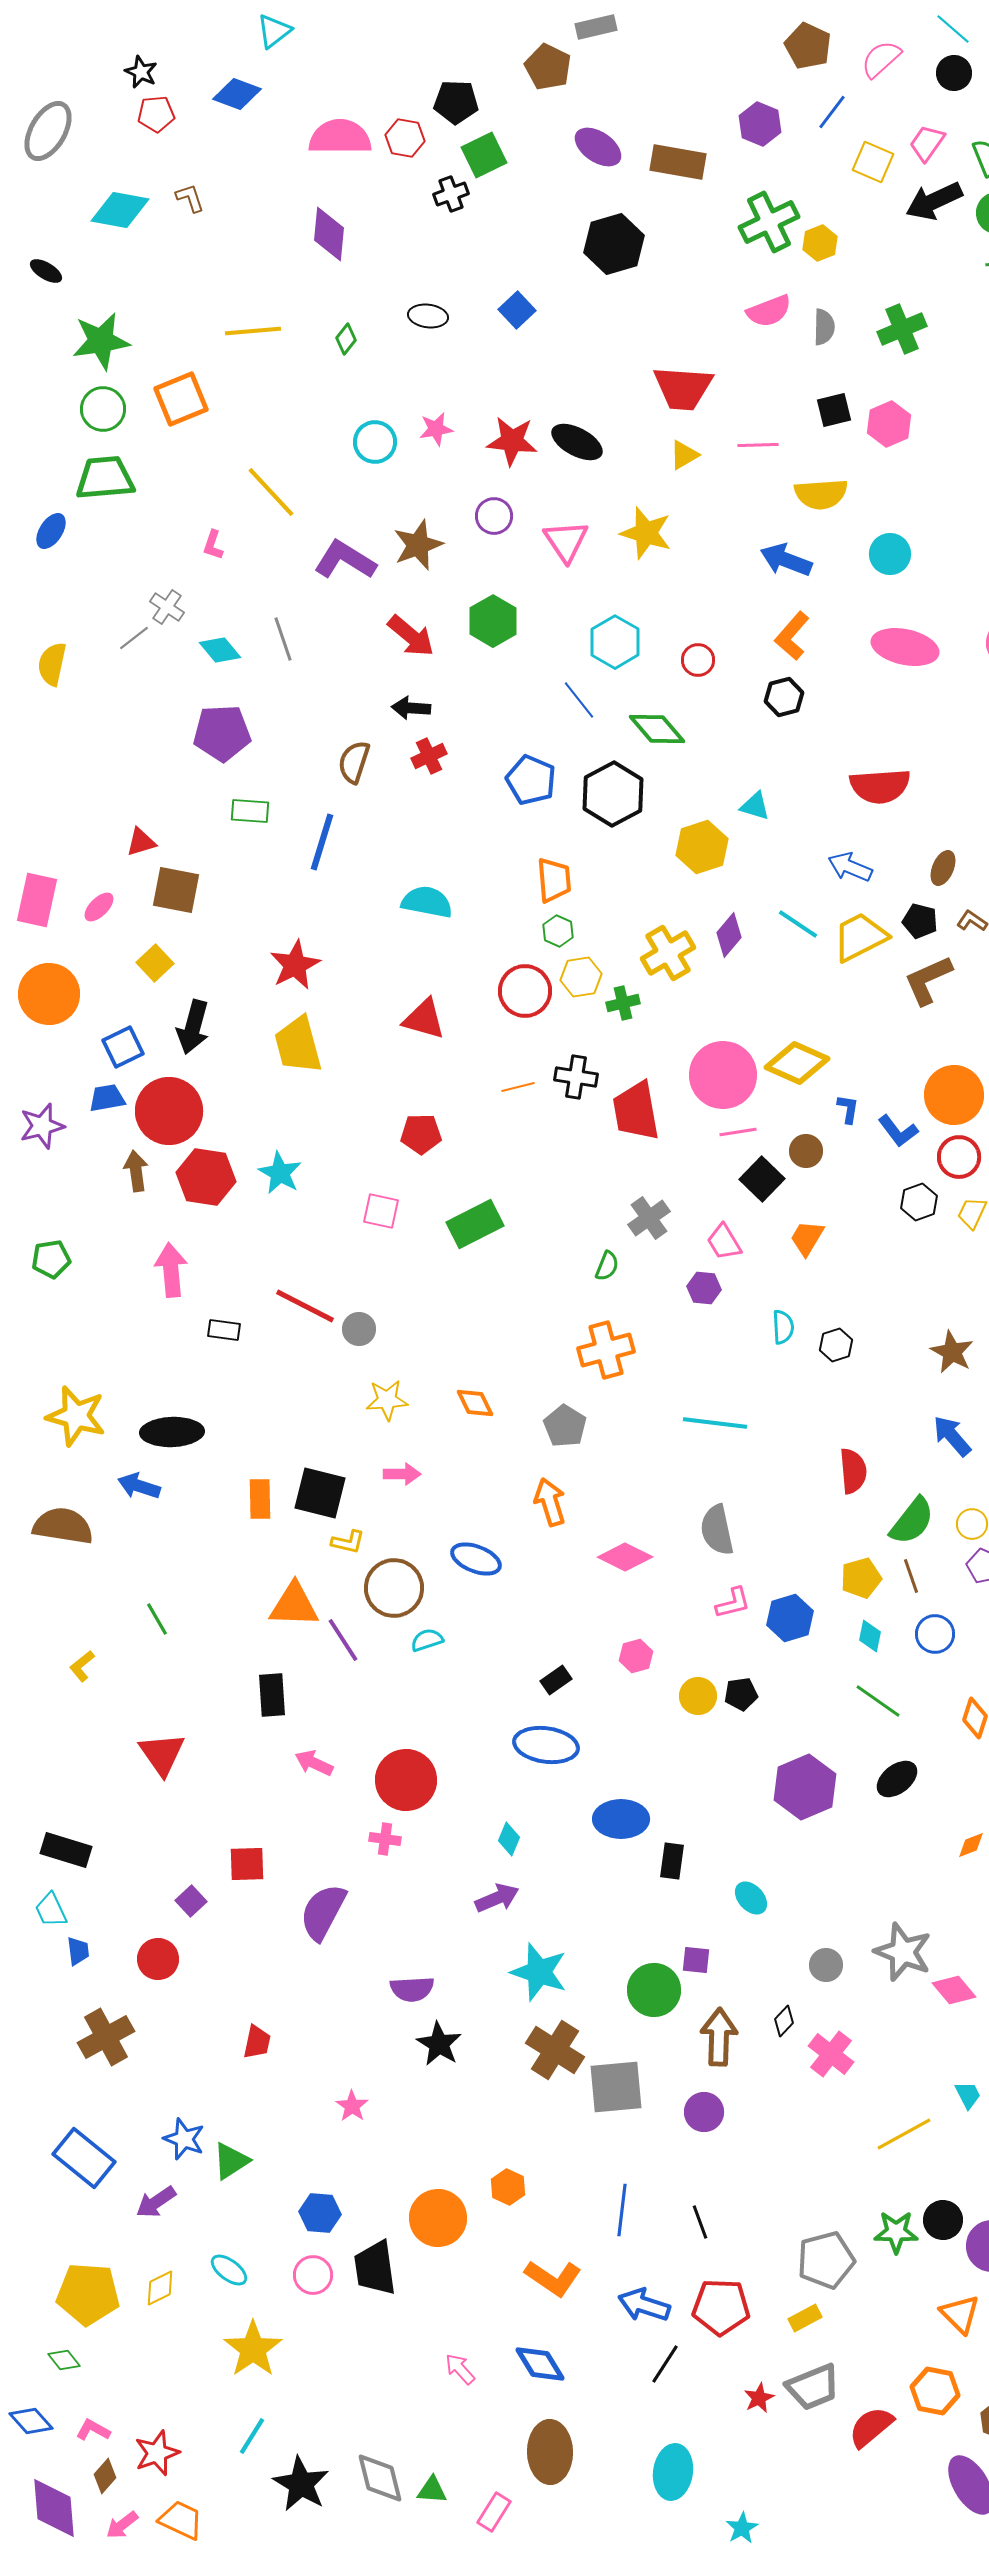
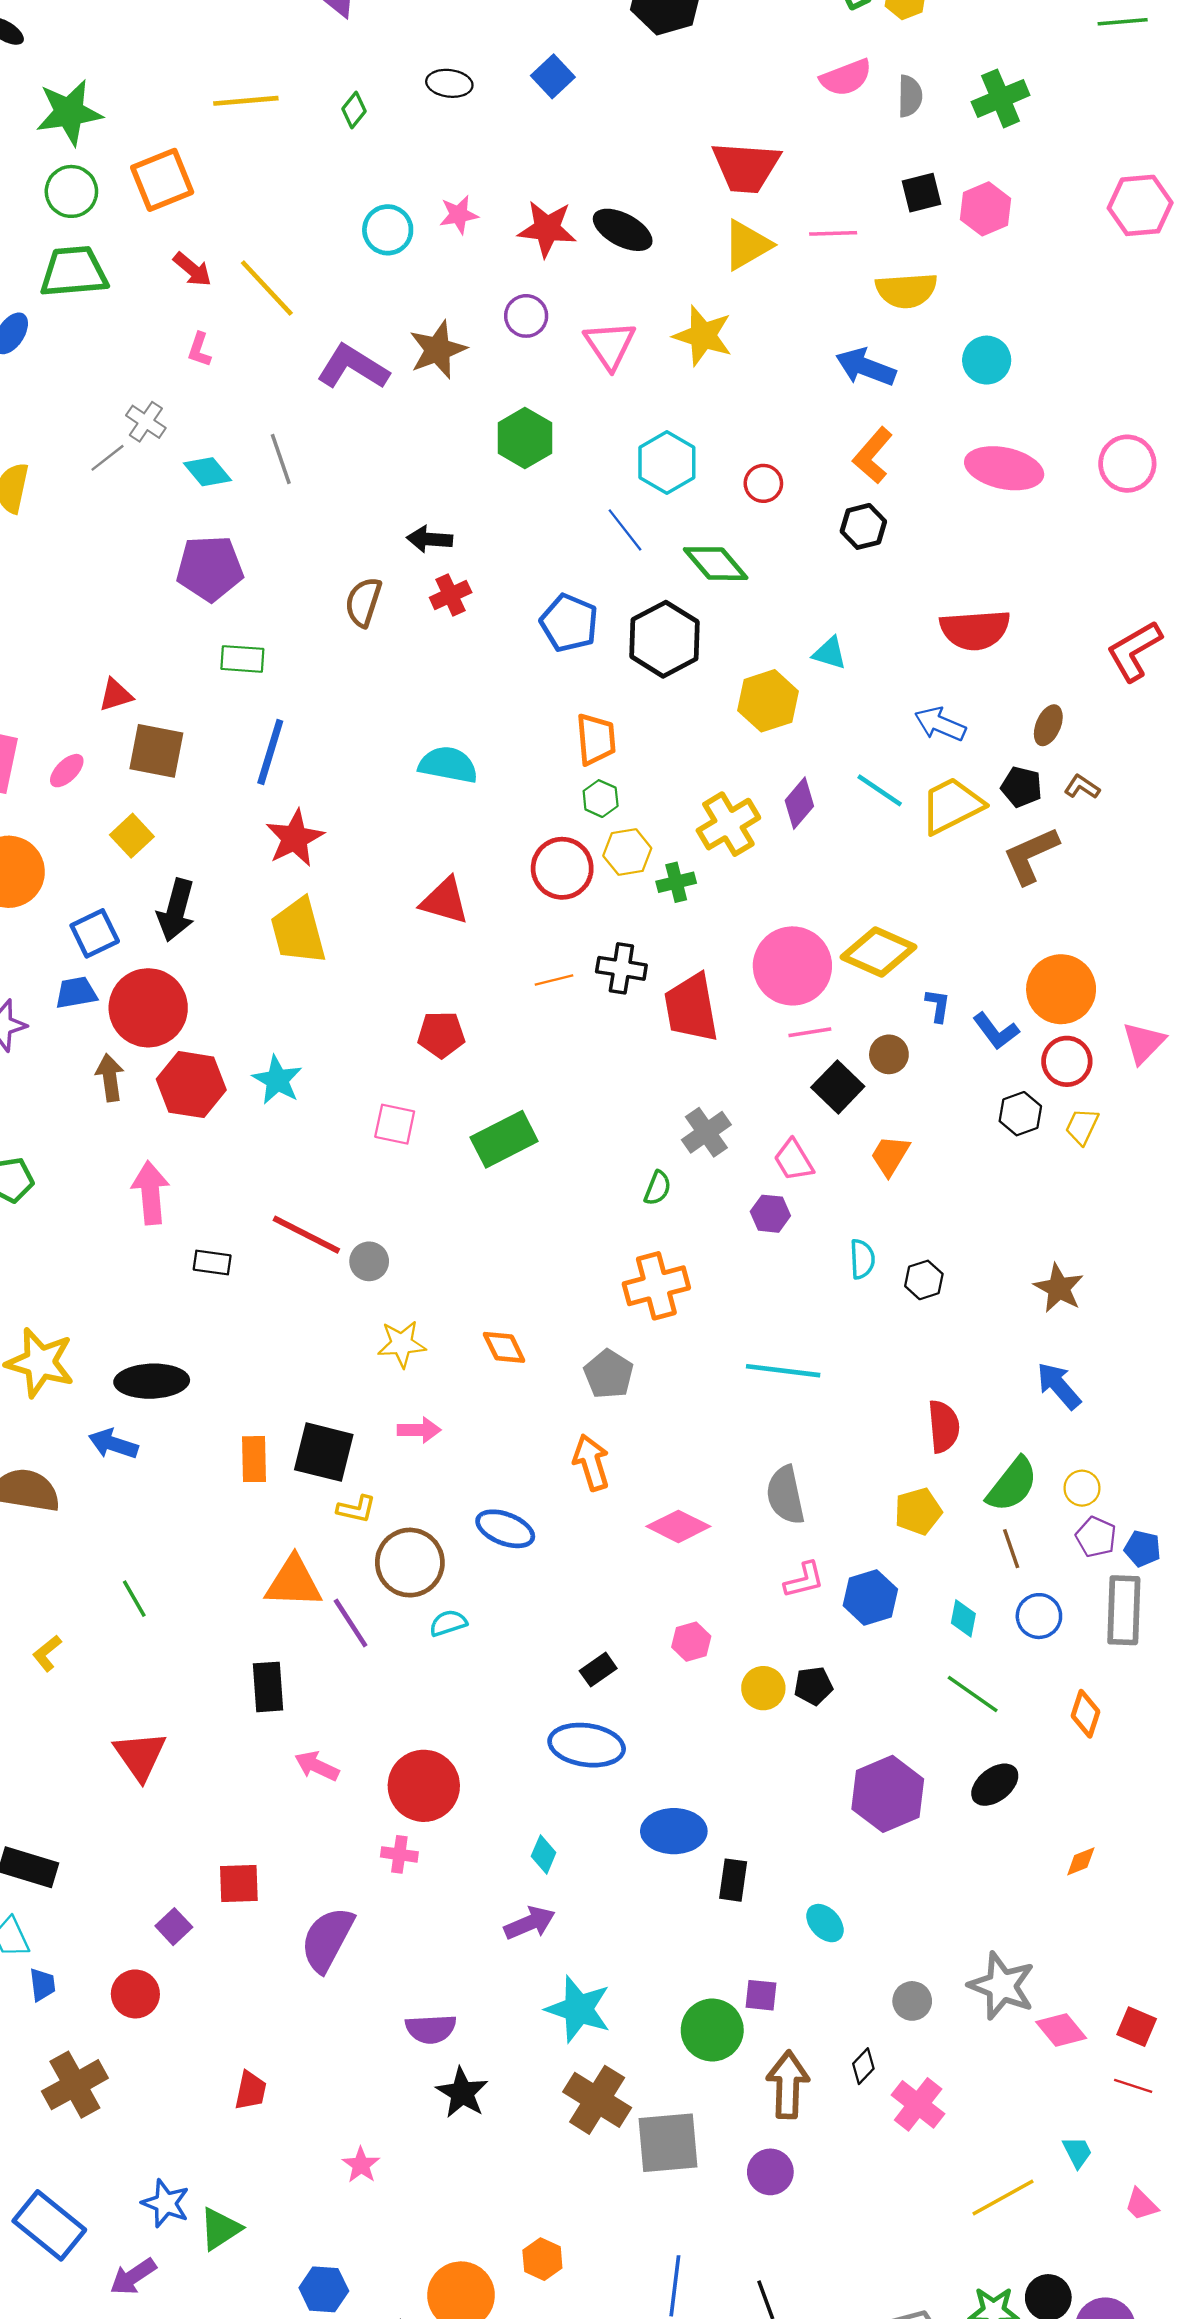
yellow triangle: (684, 455) -> (747, 245), size x1.5
red arrow: (411, 636) -> (192, 269), moved, size x0.7
blue line: (322, 842) -> (270, 752), moved
yellow pentagon: (861, 1578) -> (918, 1511), moved

